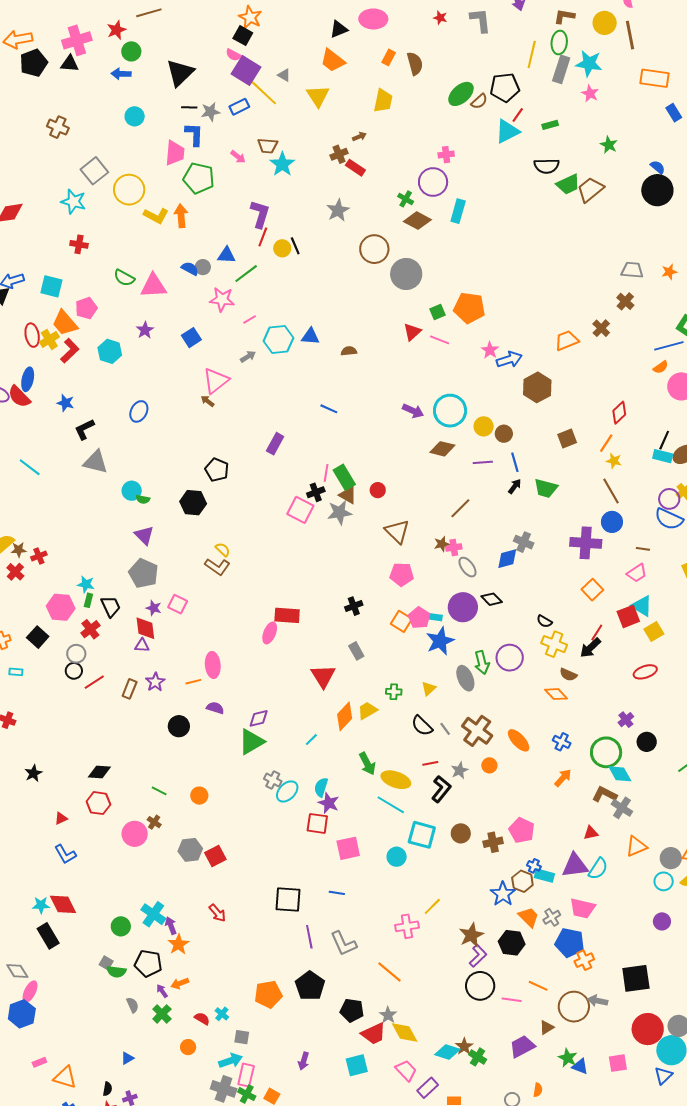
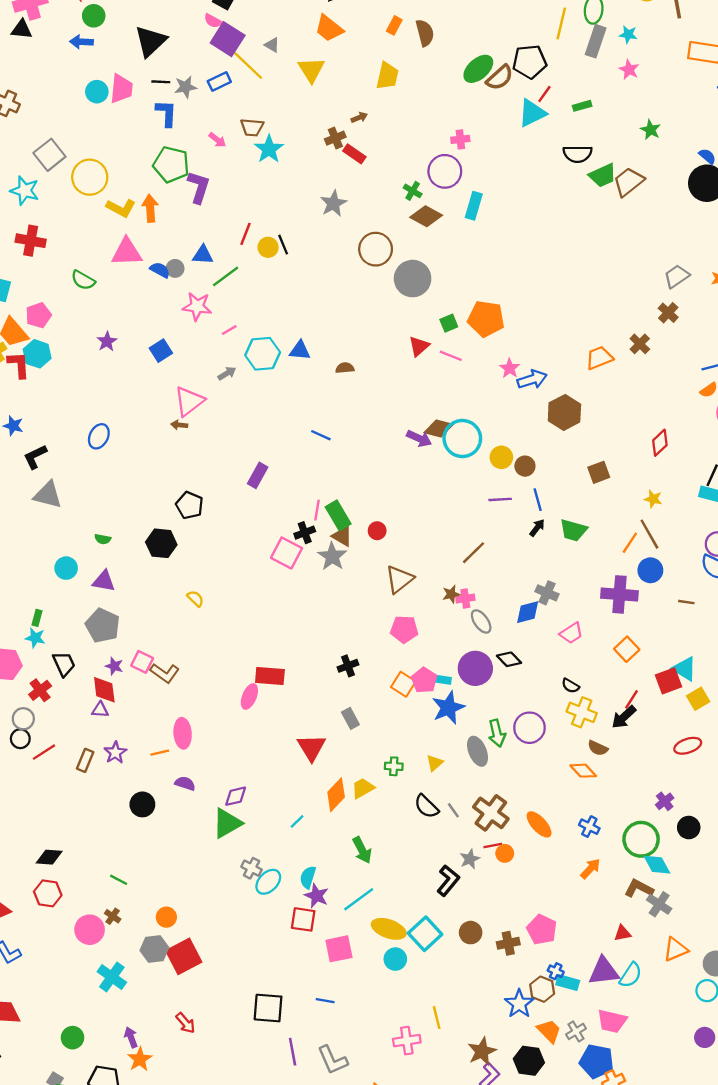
cyan star: (589, 63) -> (628, 35), size x0.6
brown semicircle: (479, 101) -> (500, 78), size x1.4
pink trapezoid: (175, 153) -> (121, 89), moved
purple L-shape: (260, 214) -> (199, 187), moved
red cross: (79, 244) -> (31, 241), size x1.4
gray trapezoid: (632, 270) -> (677, 276), turned -40
pink triangle: (153, 286) -> (127, 252), moved
red L-shape: (70, 351) -> (19, 365), turned -50
cyan hexagon: (110, 351) -> (37, 354), moved
brown arrow: (208, 401) -> (179, 425), turned -32
orange line: (606, 443) -> (630, 543), moved
brown diamond: (442, 449) -> (439, 429), moved
cyan circle: (132, 491) -> (66, 568), moved
gray star: (339, 512) -> (332, 556), turned -30
brown triangle: (397, 531) -> (399, 579), turned 36
purple triangle: (144, 535) -> (104, 581), turned -35
brown L-shape: (217, 567) -> (165, 673), moved
pink trapezoid: (637, 573) -> (571, 633), moved
green rectangle: (88, 600) -> (37, 618), moved
red line: (430, 763) -> (493, 846), moved
yellow ellipse: (396, 780) -> (389, 929), moved
orange circle: (199, 796) -> (166, 917), moved
cyan line: (391, 805) -> (359, 899), moved, turned -68
cyan square: (422, 835) -> (425, 934), turned 32
red square: (215, 856) -> (184, 956), size x1.4
yellow line: (432, 906) -> (437, 1018), turned -60
cyan cross: (153, 914) -> (112, 977), moved

